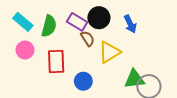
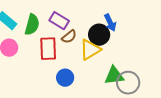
black circle: (99, 18) -> (99, 35), moved
brown semicircle: (87, 39) -> (69, 37), turned 84
red rectangle: (56, 61) -> (48, 49), moved

